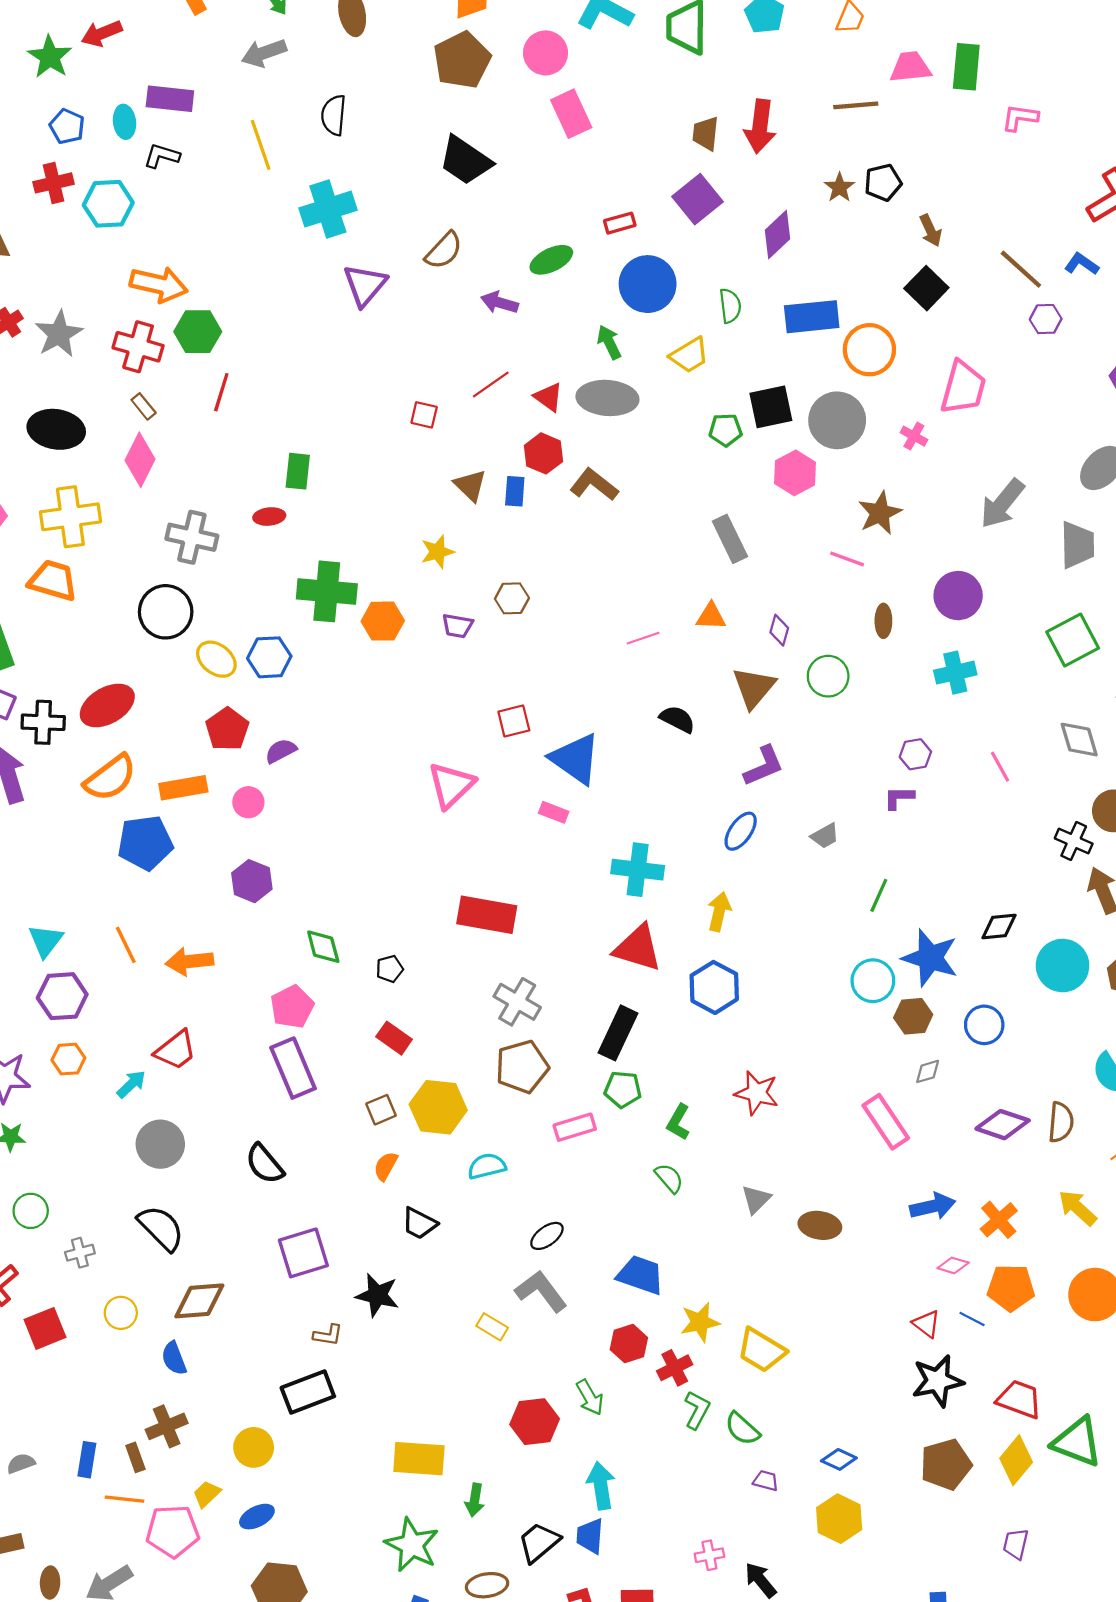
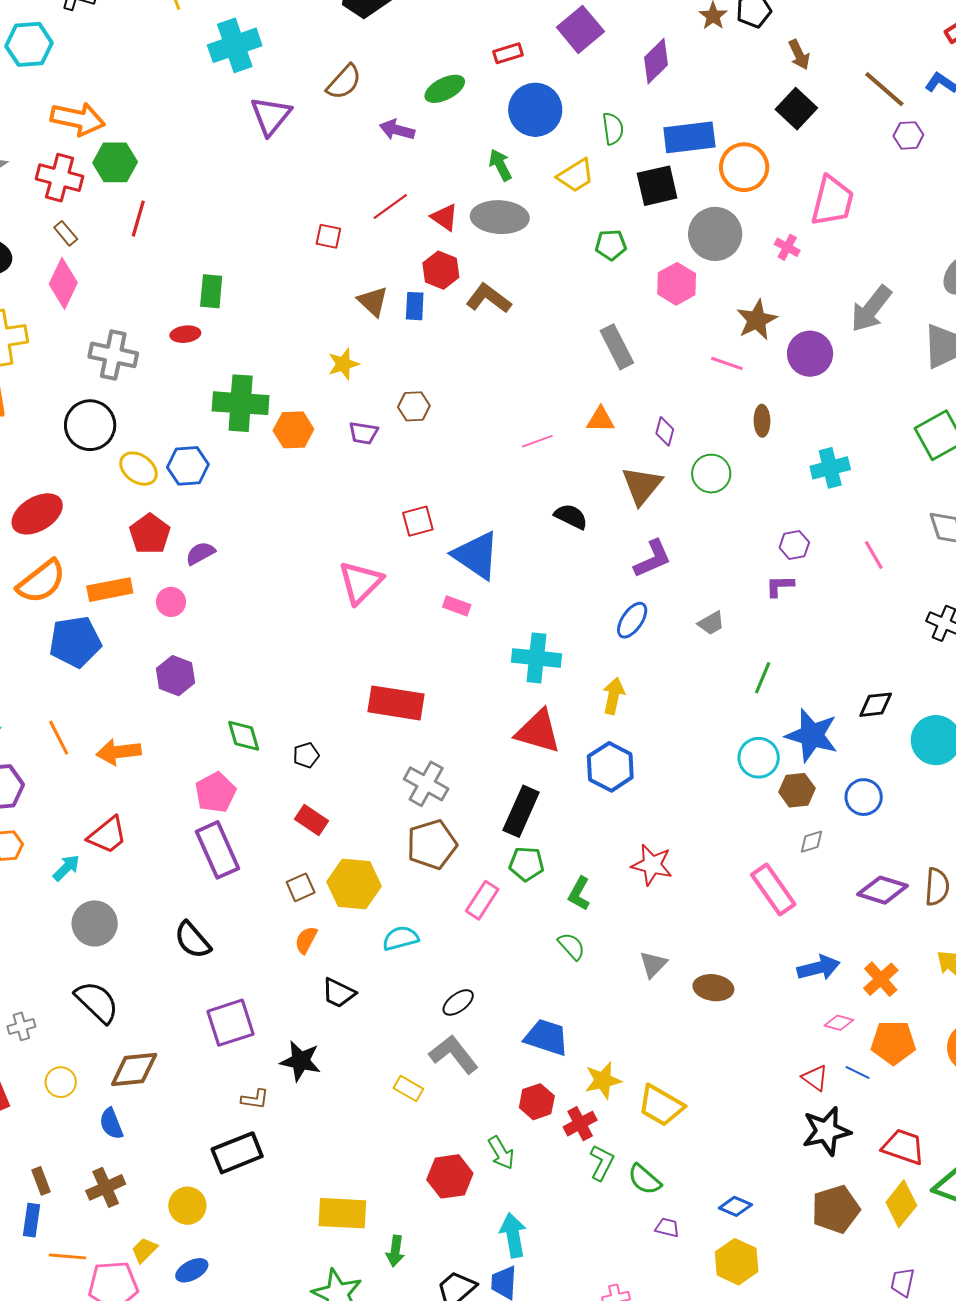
black square: (771, 407) -> (657, 186), moved
purple circle: (958, 596) -> (810, 354), moved
pink rectangle: (575, 1127) -> (482, 900), turned -39
brown rectangle: (135, 1457) -> (41, 1181), moved

